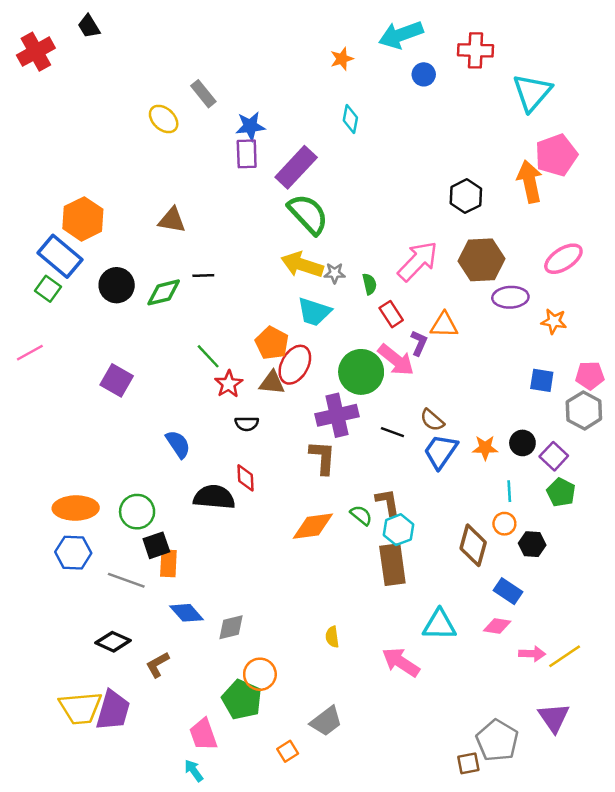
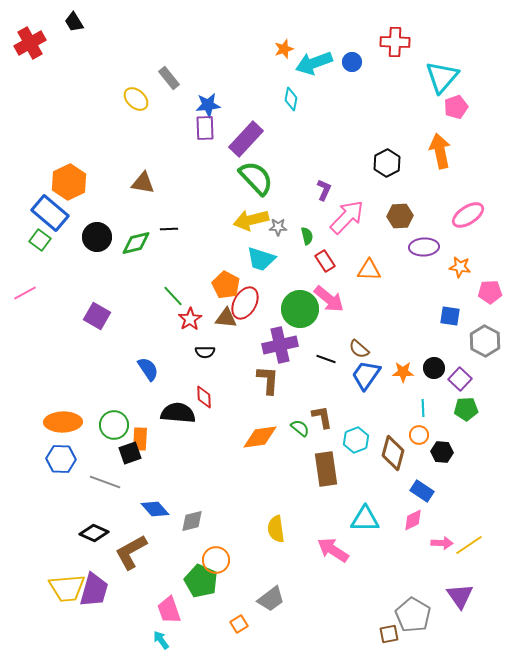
cyan arrow: (401, 35) -> (314, 63), moved
pink pentagon: (556, 155) -> (456, 107), moved, size x0.7
brown hexagon: (482, 260) -> (400, 216), size x0.7
yellow arrow: (302, 265) -> (251, 220), turned -32
purple L-shape: (419, 343) -> (324, 190), moved
pink pentagon: (590, 376) -> (490, 292), moved
green pentagon: (561, 492) -> (466, 409), turned -30
cyan hexagon: (398, 530) -> (356, 440), moved
orange rectangle: (168, 563) -> (140, 439), moved
pink diamond: (497, 626) -> (413, 520), turned -35
yellow semicircle: (332, 637) -> (276, 529), size x1.5
brown L-shape: (158, 665) -> (131, 552), size x1.6

